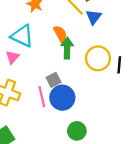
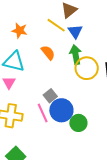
green arrow: (67, 48) -> (76, 55), moved
green circle: (77, 131) -> (78, 123), moved

